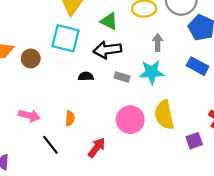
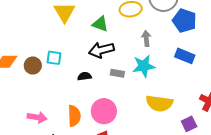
cyan square: (65, 38) -> (54, 58), moved, size x0.6
yellow semicircle: (164, 115) -> (159, 103), turned -64
orange semicircle: (70, 118) -> (74, 116), size x1.5
pink circle: (130, 120) -> (104, 111), moved

